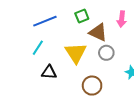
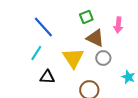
green square: (82, 16) -> (86, 17), moved
blue line: (45, 21) -> (43, 27), turned 70

